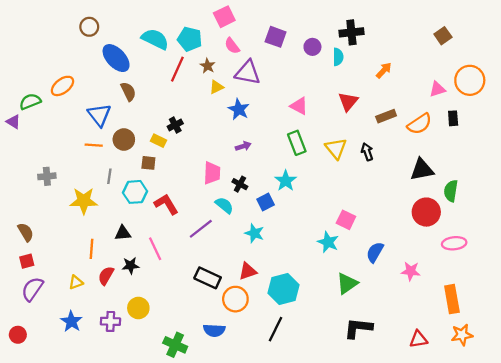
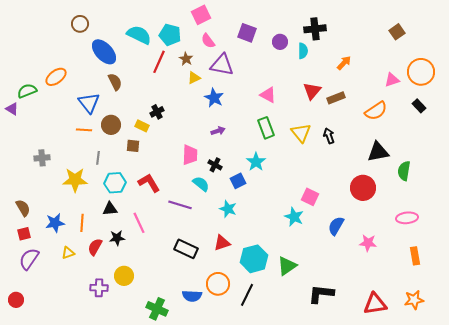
brown rectangle: (386, 116) -> (336, 98), moved
black rectangle: (453, 118) -> (419, 106), moved, turned -40
cyan hexagon: (135, 192) -> (115, 183), moved
red circle: (426, 212) -> (363, 188), moved
purple line: (201, 229) -> (180, 205), turned 55
green triangle: (347, 283) -> (287, 266), moved
orange circle: (235, 299) -> (218, 284), moved
orange rectangle: (452, 299) -> (415, 256), moved, size x0.7
blue star: (71, 321) -> (55, 223), moved, turned 30
red triangle: (418, 339) -> (375, 304), size x1.4

